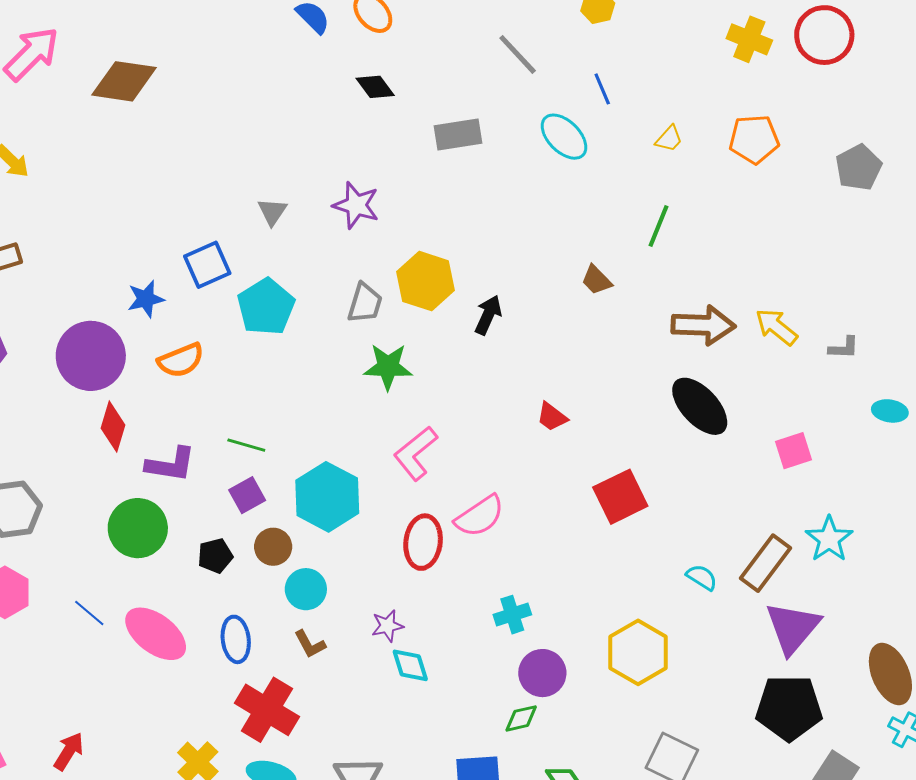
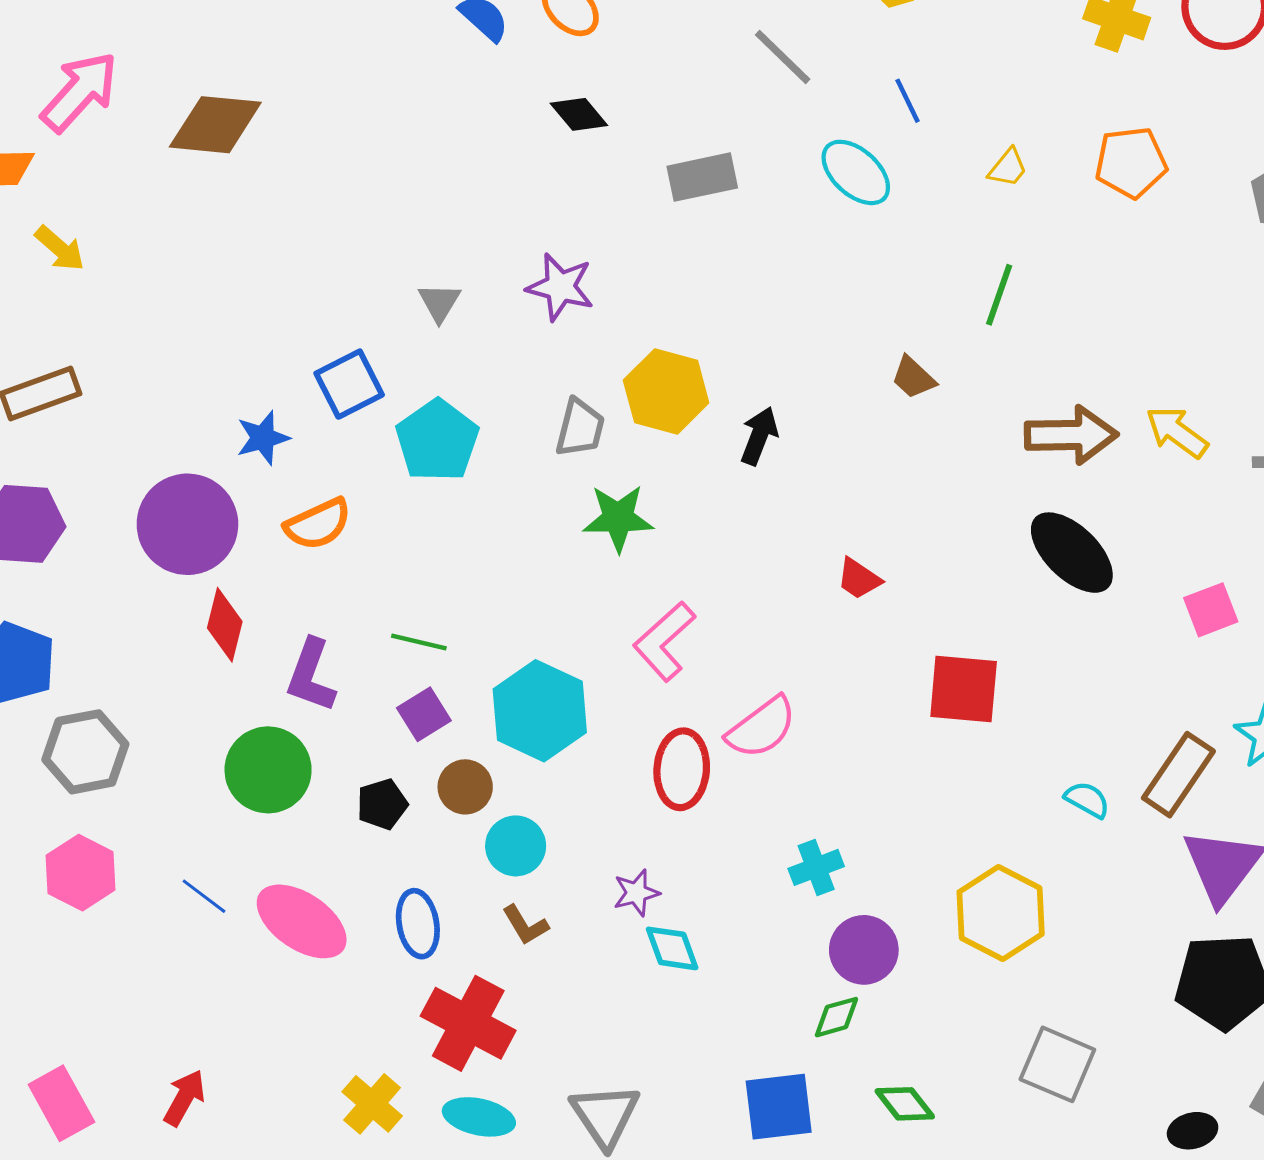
purple L-shape: (171, 465) -> (311, 676), turned 104
red square: (620, 497) -> (964, 689), turned 34

